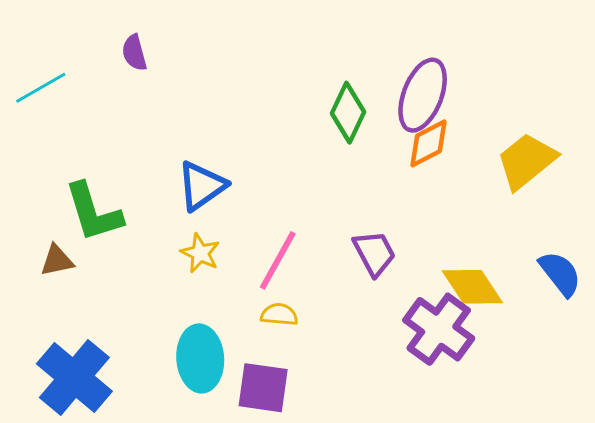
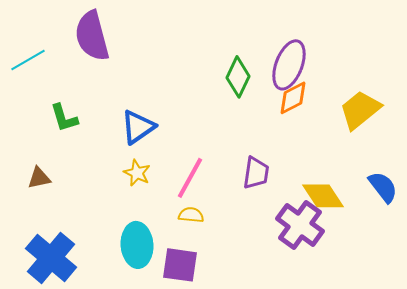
purple semicircle: (134, 53) -> (92, 36), size x2.0
green L-shape: (93, 212) -> (64, 118), moved, size x0.7
purple trapezoid: (374, 253) -> (256, 173), turned 36

